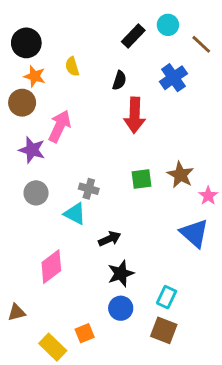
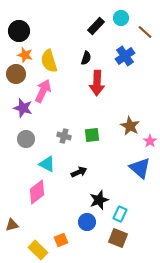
yellow semicircle: (72, 67) -> (49, 61), moved, size x1.6
green square: (142, 179) -> (92, 135), moved
cyan triangle: (75, 214) -> (47, 164), moved
black star: (121, 273) -> (99, 200), moved

